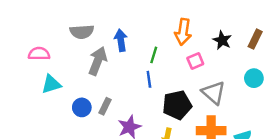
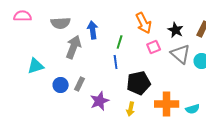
orange arrow: (183, 32) -> (144, 23), turned -35
pink semicircle: (39, 54) -> (23, 16), moved
gray triangle: (214, 93) -> (181, 54), moved

